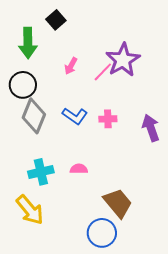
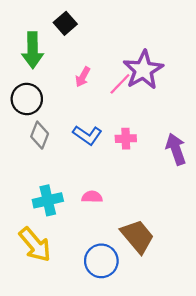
gray diamond: (34, 116) -> (40, 135), size x0.7
blue circle: (102, 233) -> (101, 261), moved

